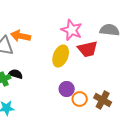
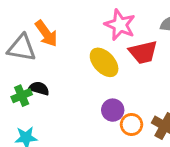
orange arrow: (21, 36) -> (46, 33), turned -138
yellow ellipse: (61, 56) -> (104, 62), turned -65

